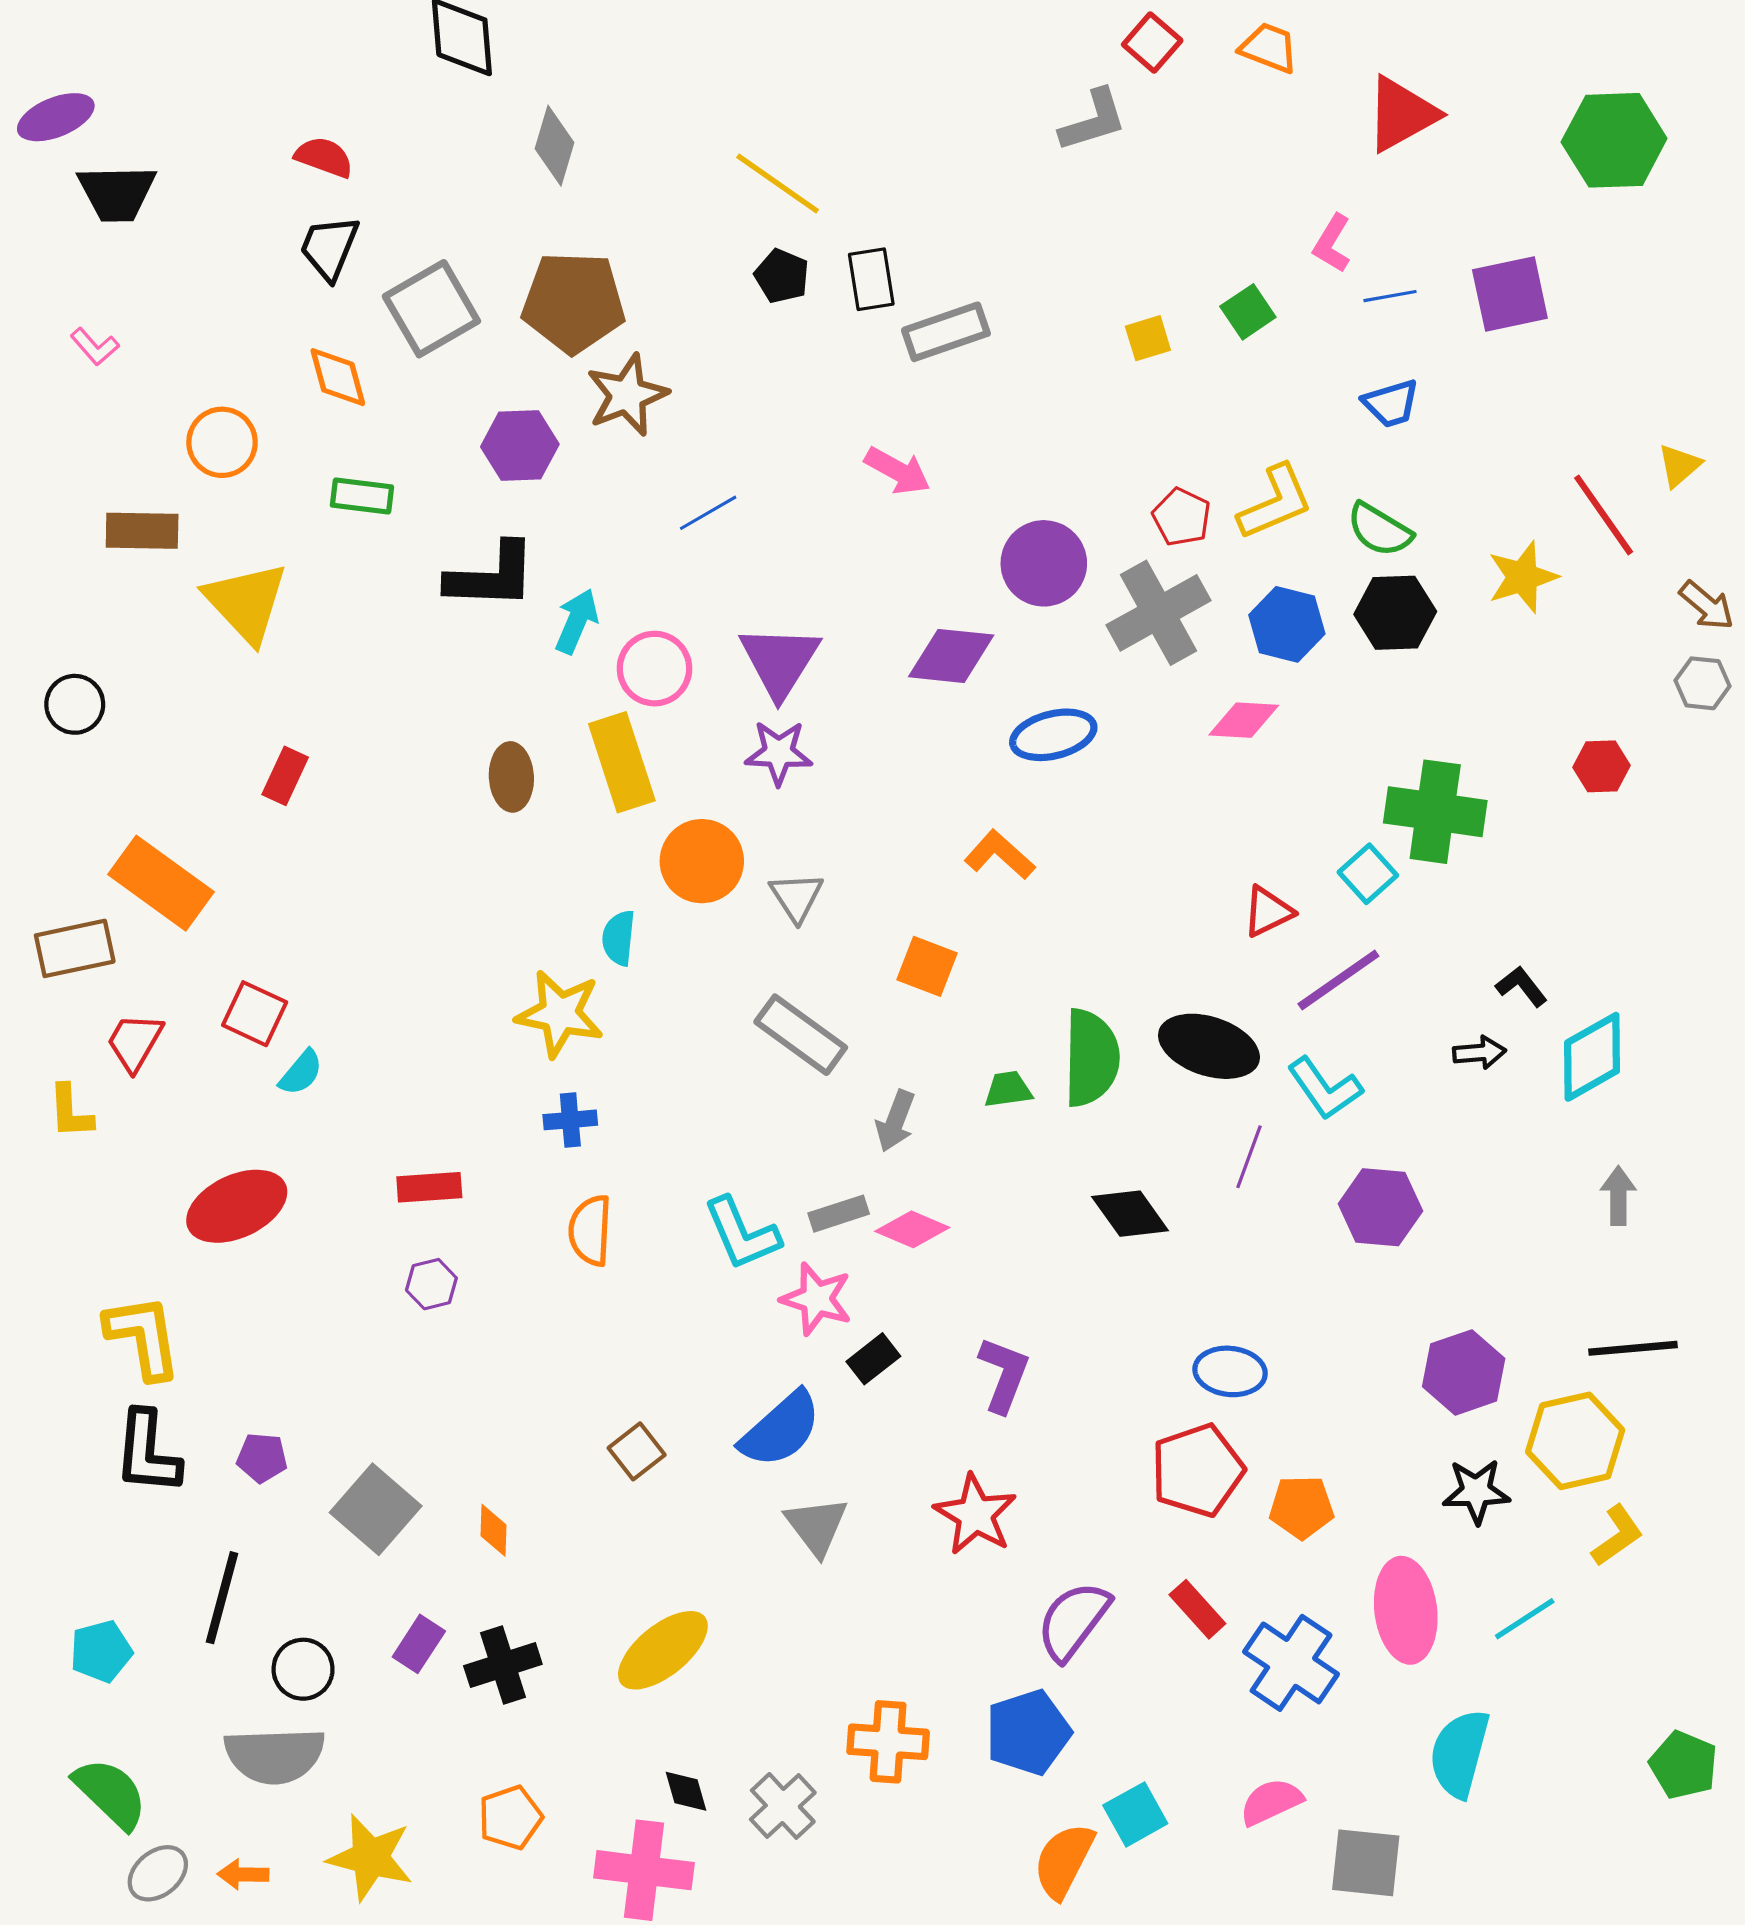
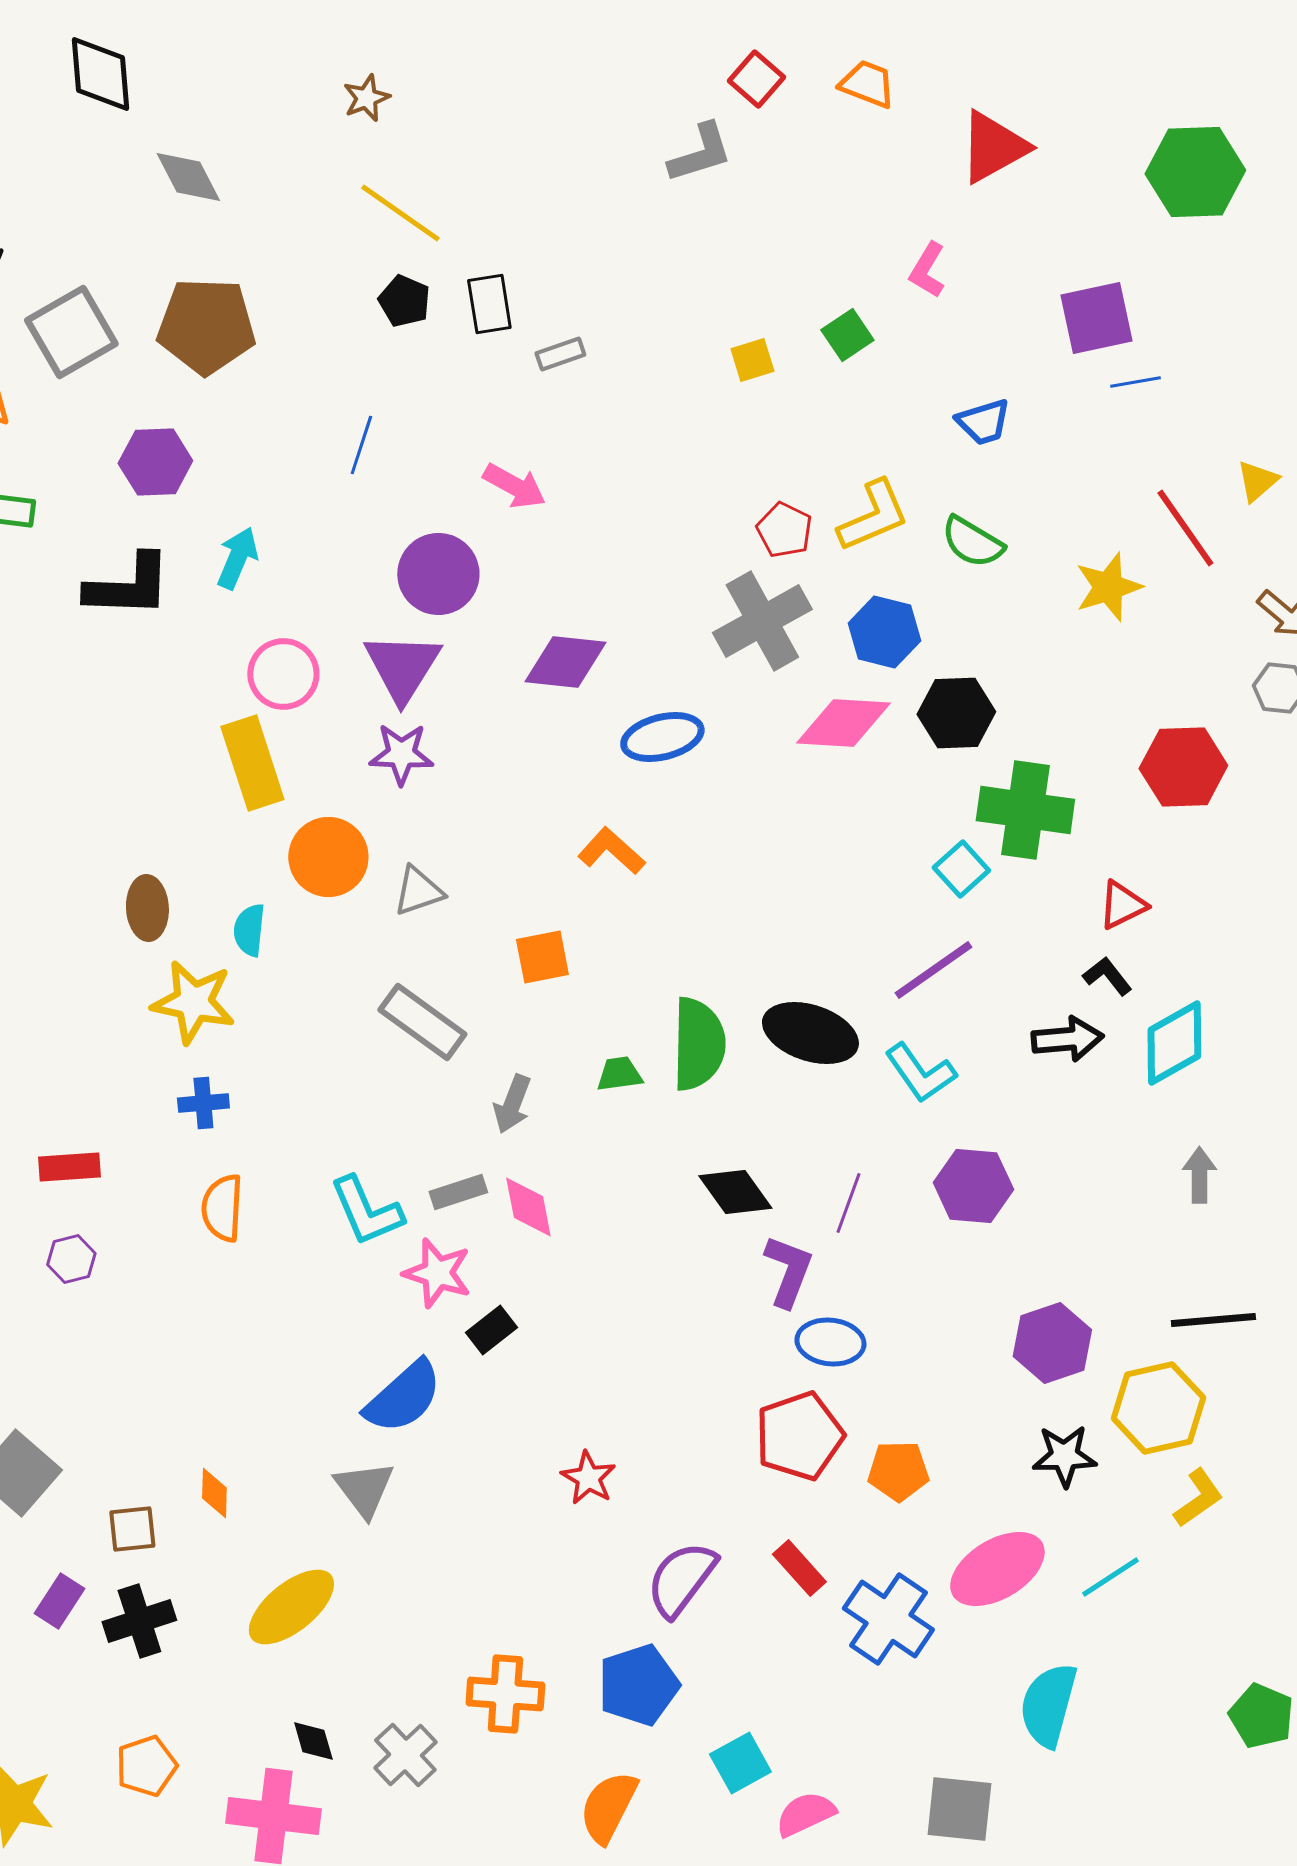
gray diamond: (555, 146) -> (188, 177), turned -44
blue line: (1390, 296) -> (1135, 382), moved
gray rectangle: (946, 332) -> (560, 354), size x0.6
brown star: (627, 395) -> (366, 98), moved, size x0.6
blue line: (708, 513) -> (361, 445), moved, turned -42
purple circle: (1044, 563) -> (438, 574), moved
black hexagon: (1395, 613) -> (956, 713), moved
cyan arrow: (577, 621) -> (237, 558), moved
pink diamond: (1244, 720) -> (843, 723), size x1.4
red hexagon: (1601, 766) -> (1183, 767), size x1.6
brown ellipse: (511, 777) -> (147, 908), moved
gray triangle: (797, 897) -> (418, 891), turned 44
red triangle: (1268, 912) -> (1122, 905), moved
orange square: (927, 966) -> (542, 957), turned -32
black arrow: (1479, 1053) -> (1067, 1039), size x1.4
purple line: (1249, 1157) -> (848, 1203), moved
pink diamond: (912, 1229) -> (528, 1207), turned 56
purple L-shape: (1004, 1375) -> (788, 1271), moved
brown square: (637, 1451) -> (132, 1529), moved, turned 32
red star: (975, 1515) -> (588, 1478), size x0.7
gray triangle: (817, 1526) -> (364, 1489), moved
orange diamond: (493, 1530) -> (214, 1493), moved
pink ellipse: (1406, 1610) -> (997, 1569), turned 66
pink semicircle: (1271, 1802) -> (805, 1814), moved
orange semicircle: (1064, 1861) -> (608, 1807), moved

